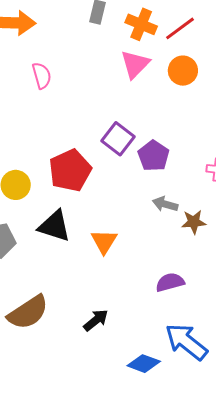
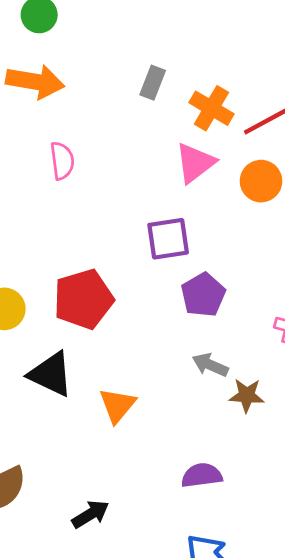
purple square: (118, 139) -> (168, 239), moved, turned 36

